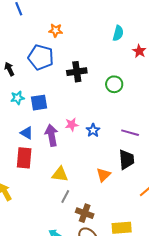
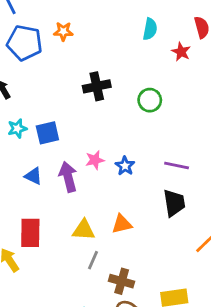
blue pentagon: (41, 57) -> (25, 43), moved
red rectangle: (24, 158) -> (30, 233), moved
orange triangle: (103, 175) -> (122, 224), moved, turned 35

